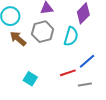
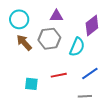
red line: (68, 73) -> (59, 75), moved
cyan square: (30, 79) -> (31, 84), turned -32

